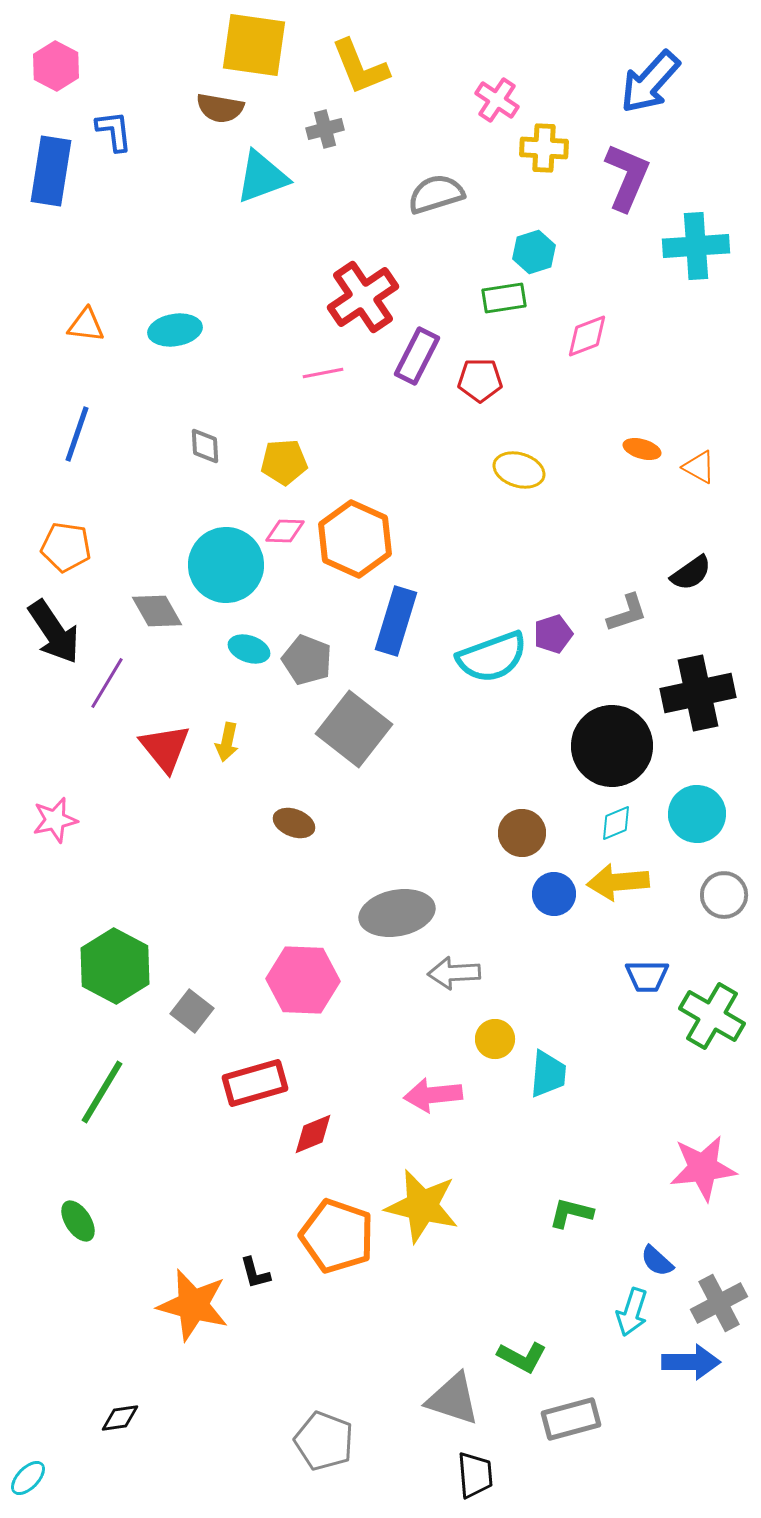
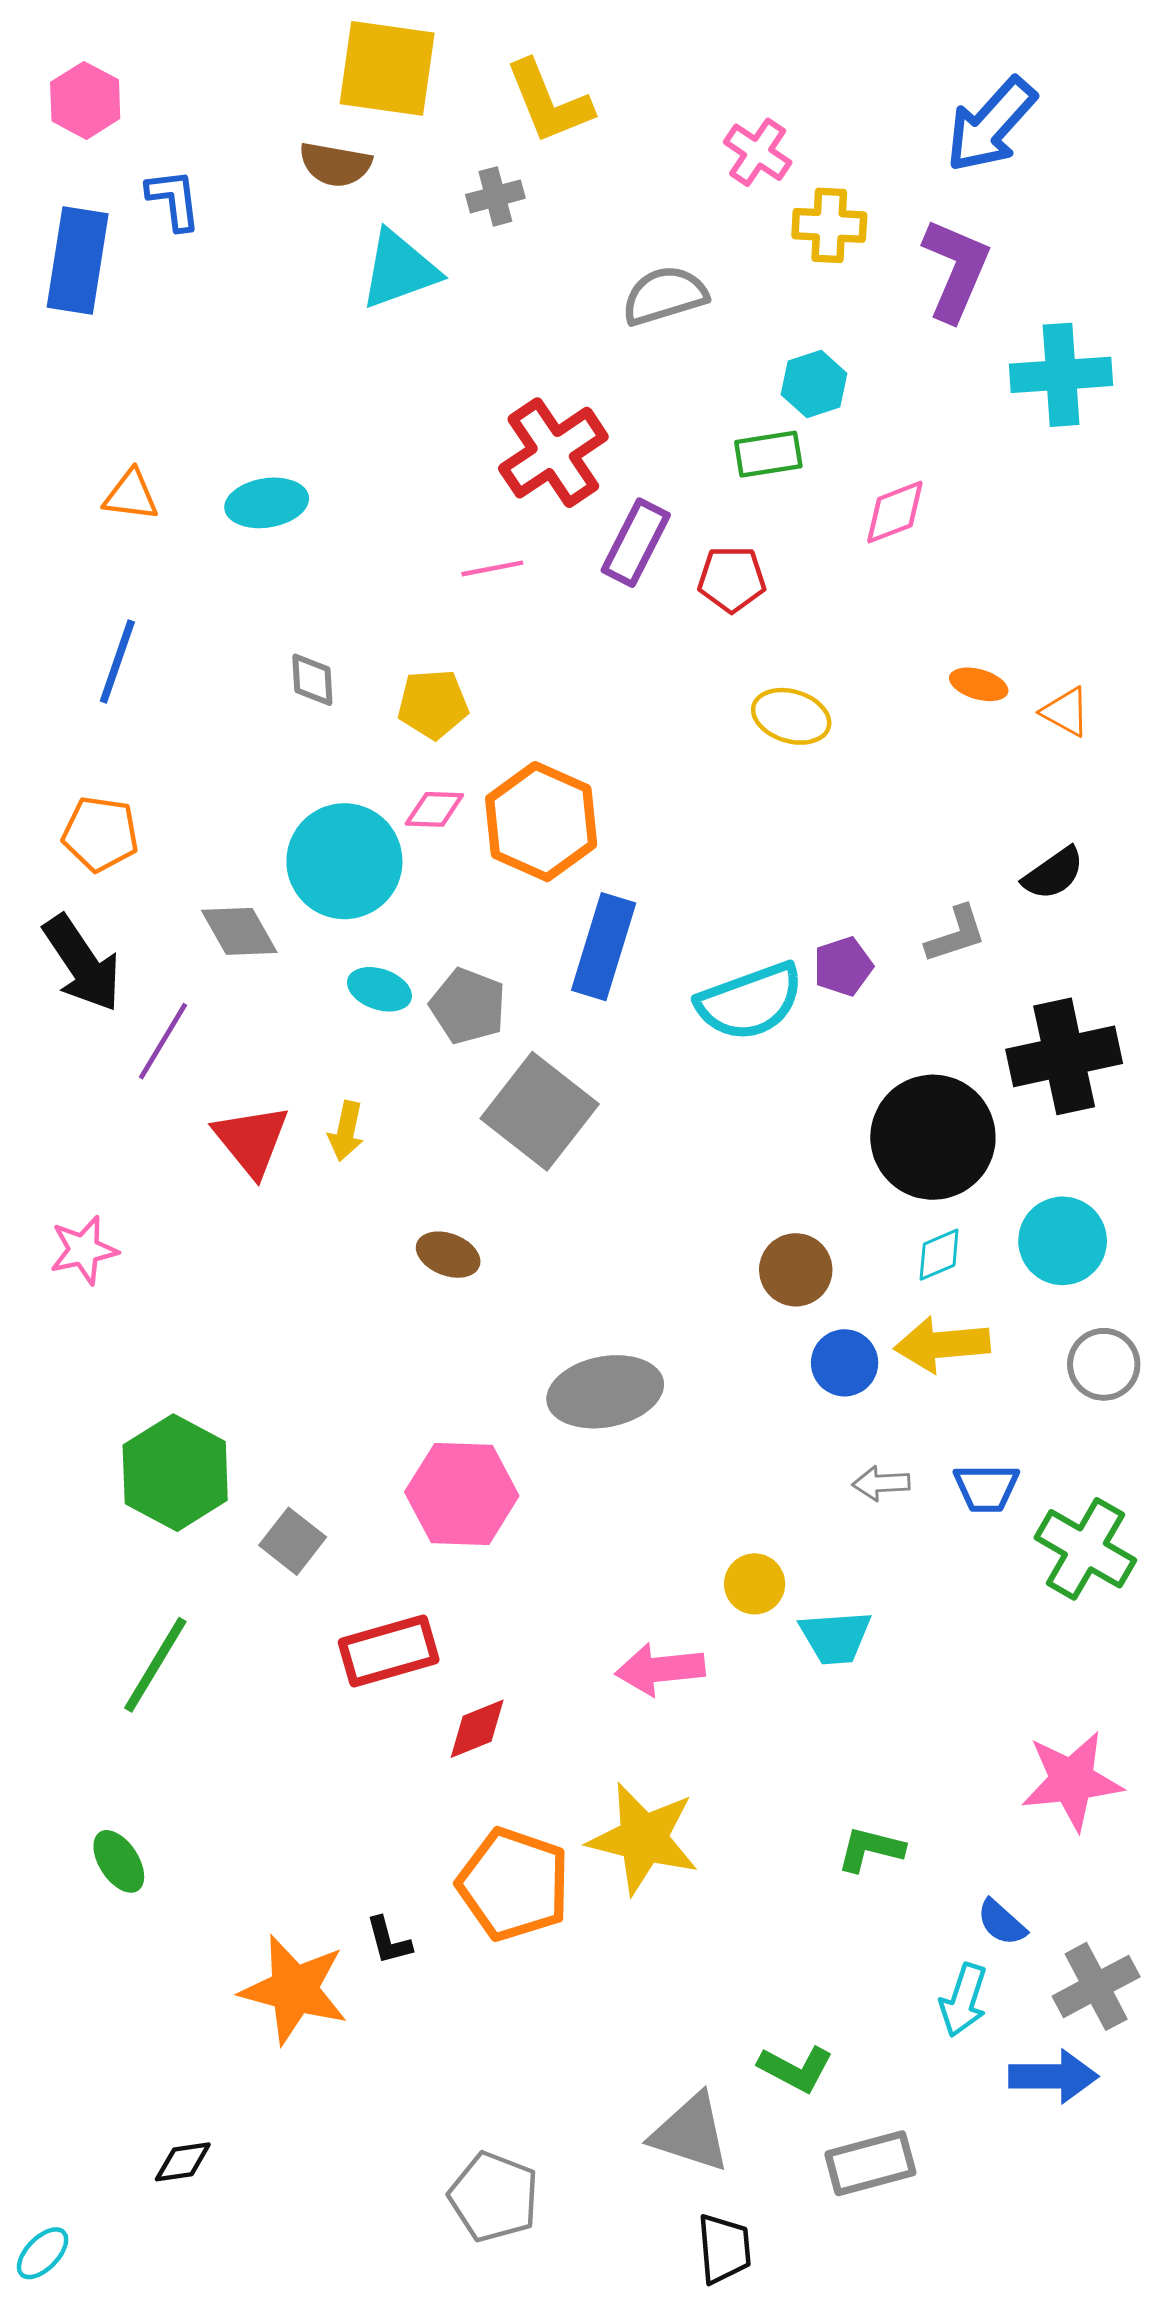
gray arrow: (454, 973) -> (881, 1483), moved, size x0.7
cyan trapezoid: (548, 1074) -> (835, 1637), turned 81

